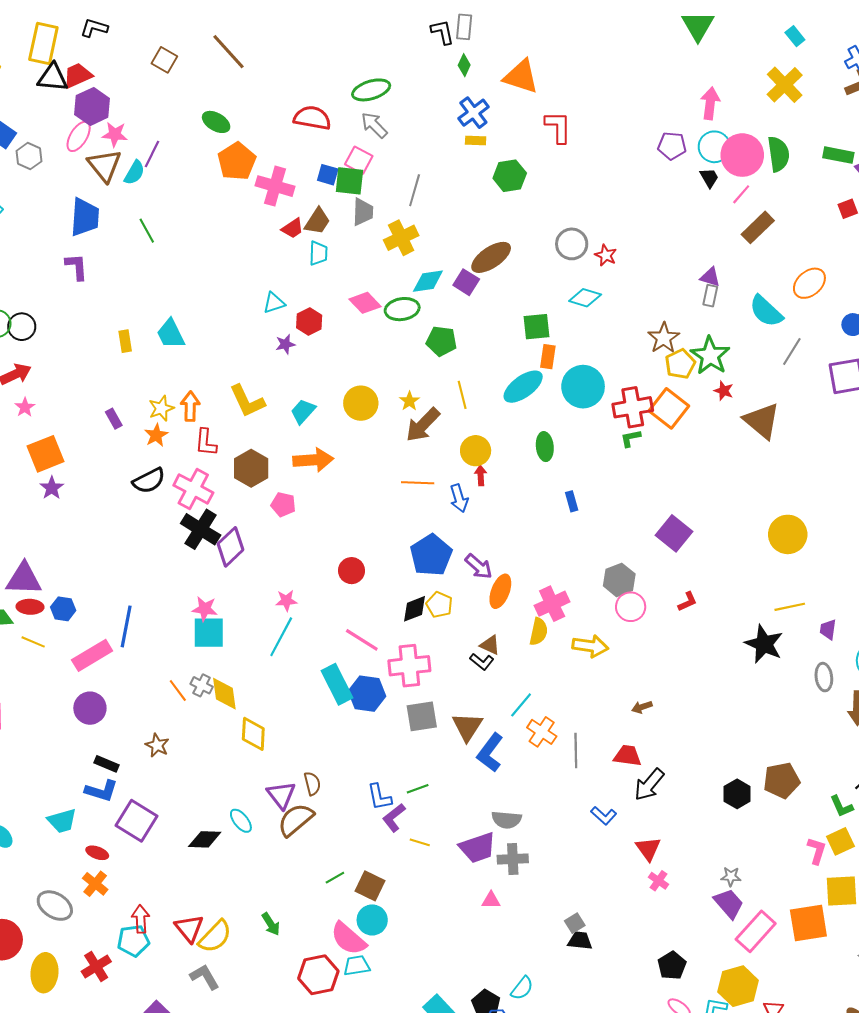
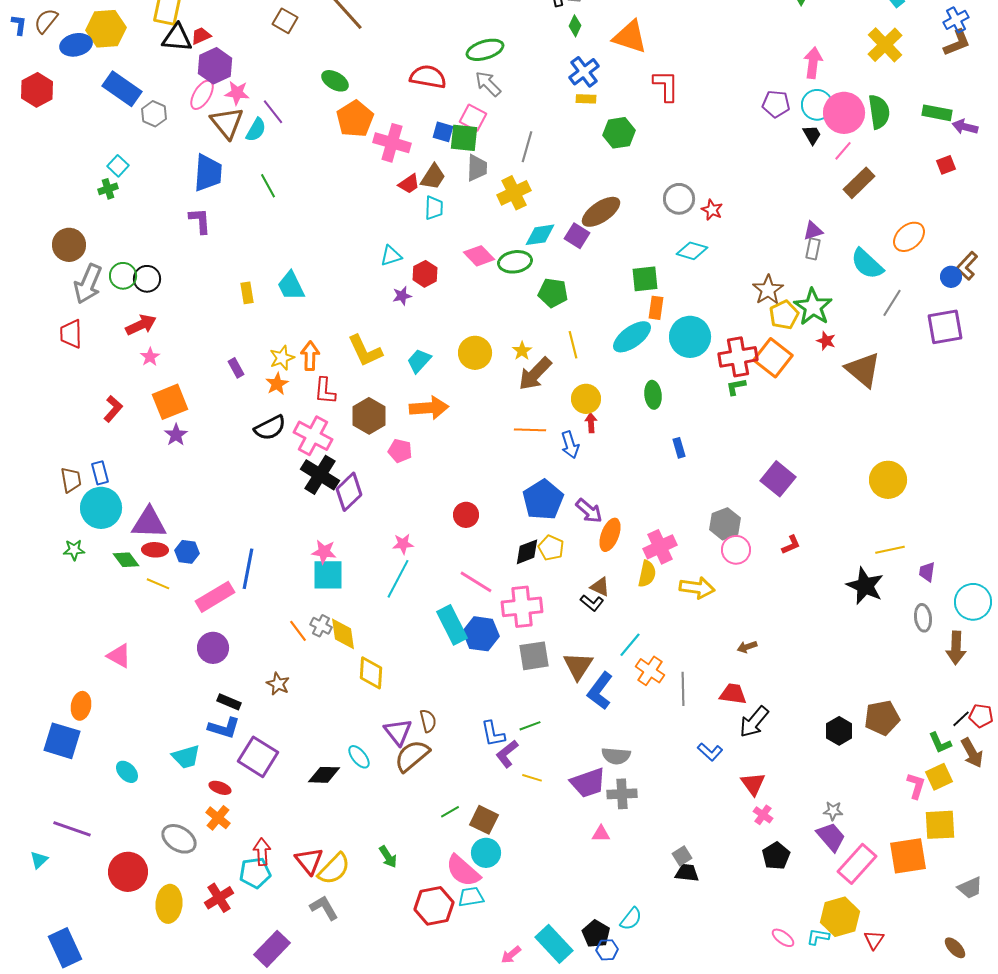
red trapezoid: (78, 75) -> (201, 36), size x0.7
purple line: (152, 154) -> (273, 112), turned -64
purple triangle: (710, 277) -> (813, 231), turned -35
black pentagon: (672, 965) -> (776, 856), moved

